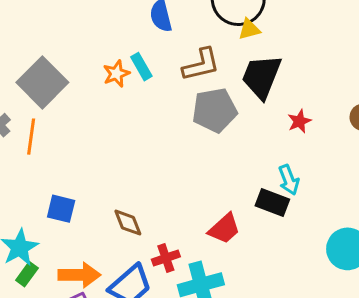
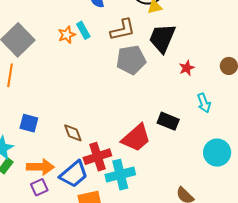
cyan arrow: (289, 180) -> (204, 103), moved
red trapezoid: (224, 229) -> (136, 138), size x1.4
red cross: (166, 258) -> (97, 157), size x1.5

